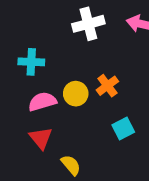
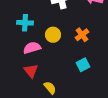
orange cross: (107, 86) -> (82, 35), moved
yellow circle: (76, 94) -> (53, 35), moved

